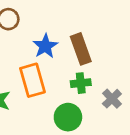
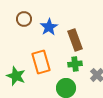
blue star: (45, 46) -> (49, 27), moved

